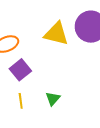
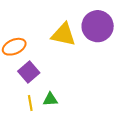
green triangle: (53, 99) -> (50, 99), moved, turned 49

